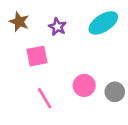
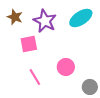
purple star: (57, 27) -> (45, 21), size x1.6
gray circle: (115, 92) -> (90, 87), moved

